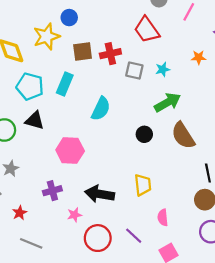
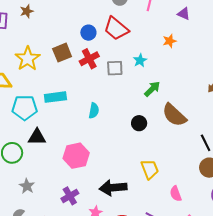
blue circle: (69, 18) -> (88, 33), moved
brown square: (83, 52) -> (62, 53), moved
cyan rectangle: (65, 84) -> (55, 97), turned 75
green arrow: (167, 102) -> (152, 89), size x0.7
cyan semicircle: (101, 109) -> (94, 111), size x0.7

